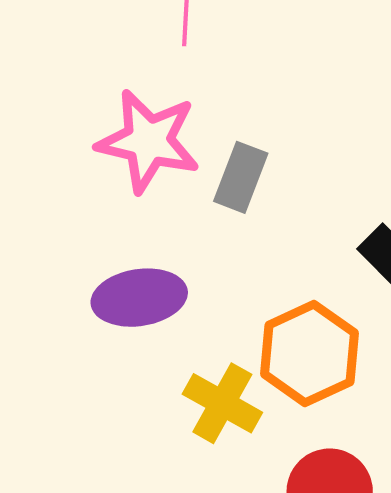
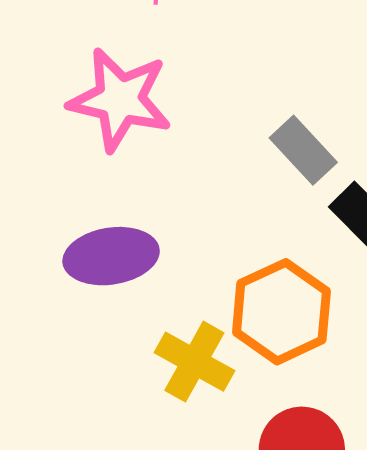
gray rectangle: (241, 177) -> (303, 150), moved, turned -64

